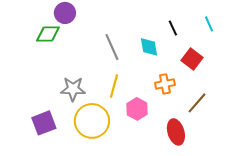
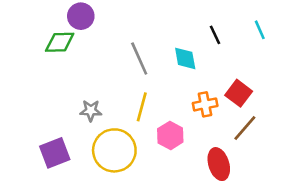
red square: (192, 59) -> (239, 93), moved
gray star: (73, 89) -> (91, 111), size x0.7

